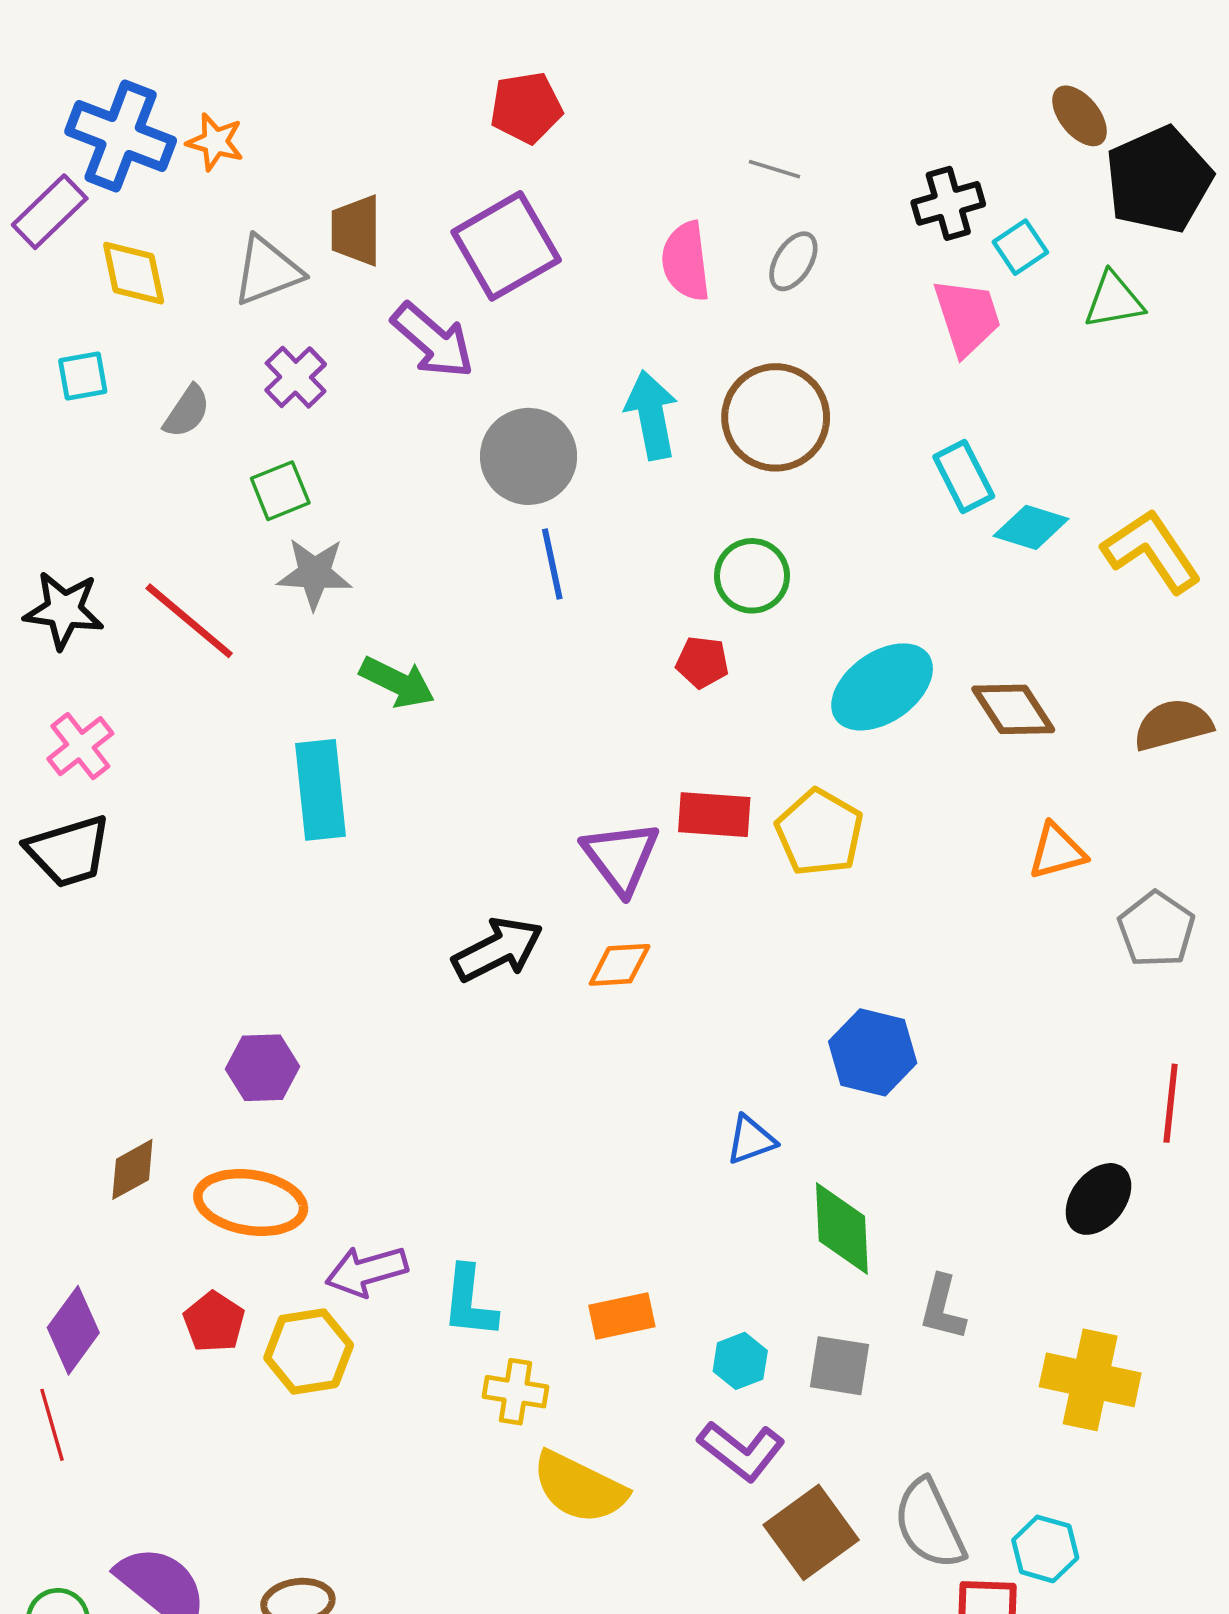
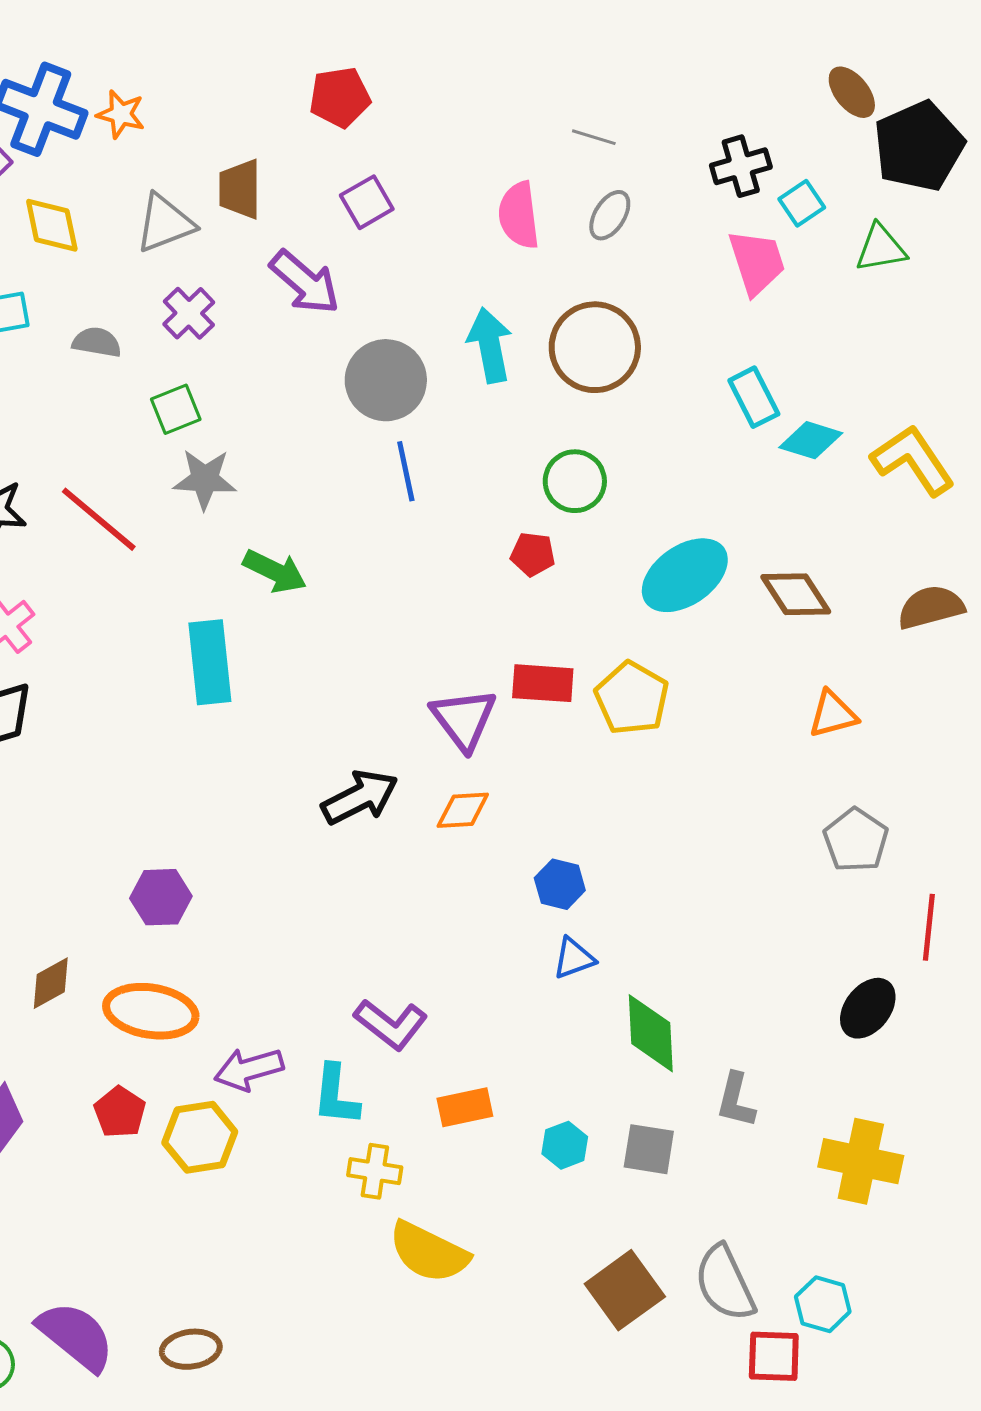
red pentagon: (526, 108) -> (340, 97), moved
purple square: (506, 246) -> (367, 202), size x0.6
gray semicircle: (187, 411) -> (97, 342), turned -114
gray pentagon: (1156, 929) -> (856, 840), moved
blue hexagon: (873, 1052) -> (560, 884), moved, size x0.7
purple L-shape: (741, 1451) -> (391, 1024), moved

